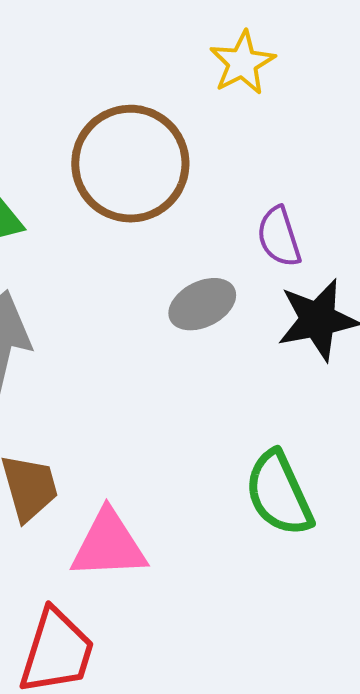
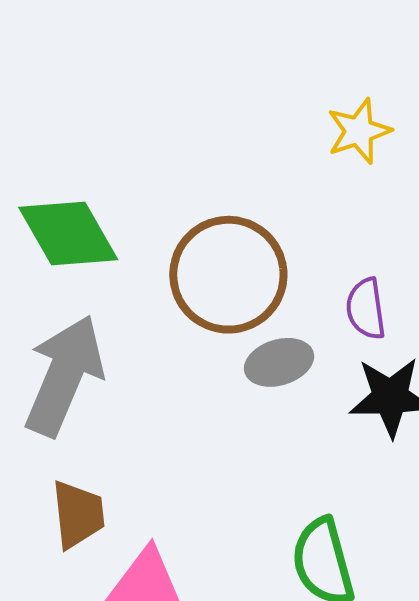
brown circle: (130, 164) -> (228, 275), moved

